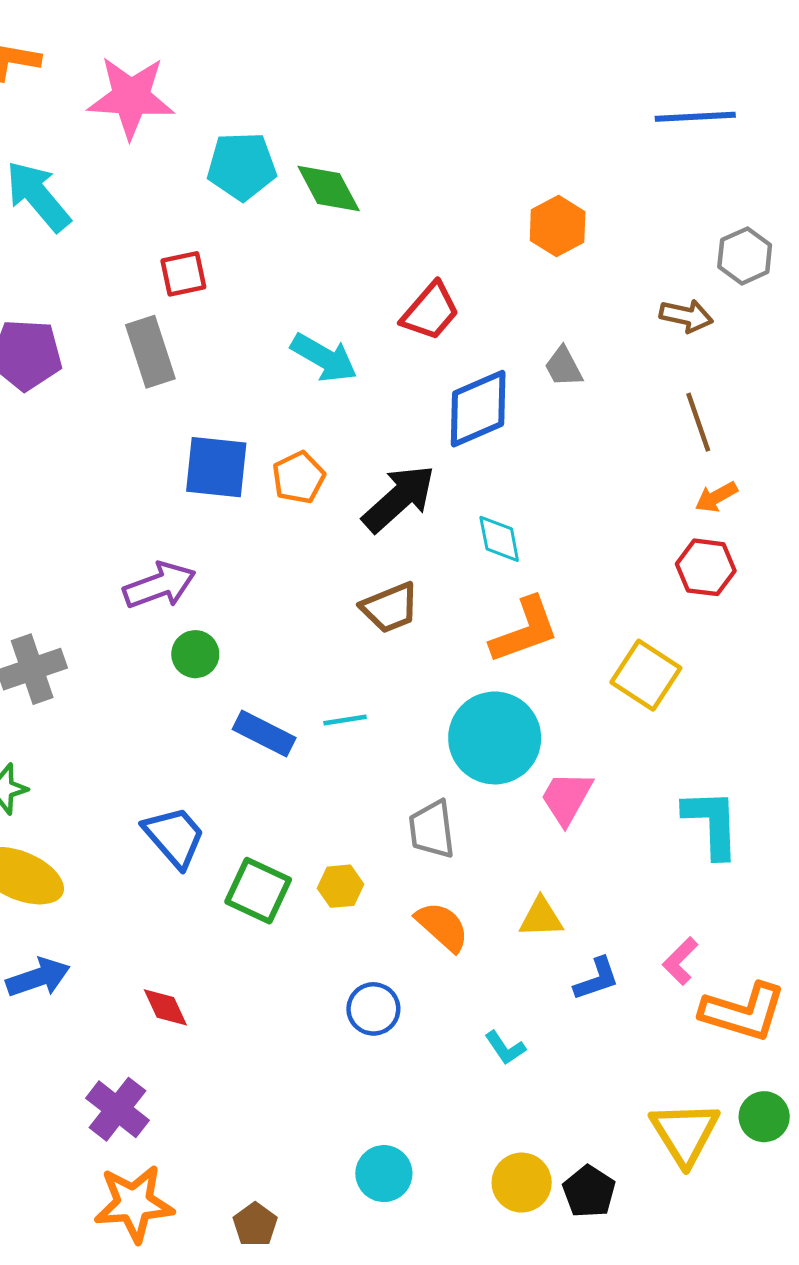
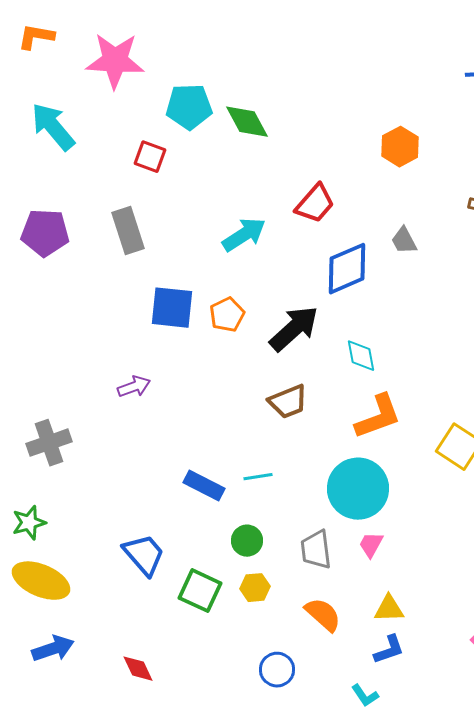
red square: (183, 274) -> (150, 157), moved, turned 32
cyan arrow: (324, 358) -> (244, 235), turned -63
purple arrow: (159, 585) -> (134, 387), size x0.7
green circle: (195, 654) -> (247, 541), moved
pink trapezoid: (567, 798) -> (371, 545), moved, size x0.7
blue L-shape: (596, 979) -> (389, 650), moved

